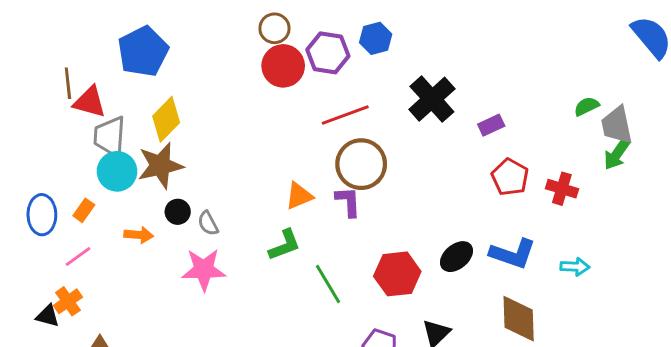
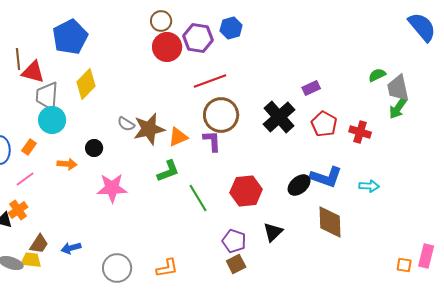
black cross: (432, 99) -> (279, 117), moved
brown star: (160, 166) -> (149, 129), moved
gray semicircle: (208, 223) -> (126, 124), moved, turned -30
black ellipse: (456, 257) -> (299, 185), moved

